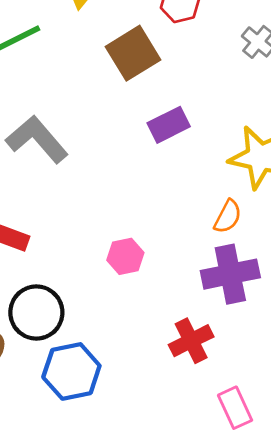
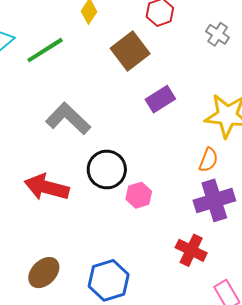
black circle: (36, 312) -> (107, 170), moved
red cross: (191, 341) -> (191, 250), turned -32

